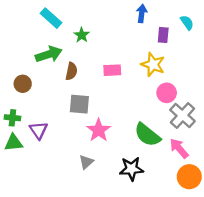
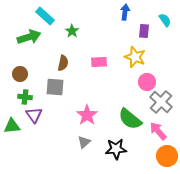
green arrow: (49, 54) -> (29, 37), moved
gray square: (79, 104) -> (55, 87), moved
green cross: (12, 118) -> (25, 97), moved
gray triangle: (86, 162) -> (84, 142), moved

